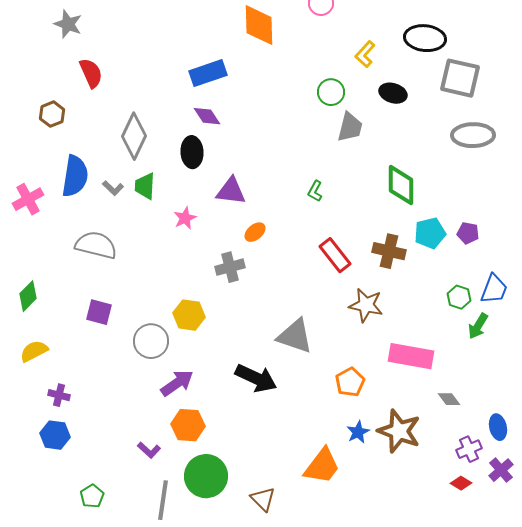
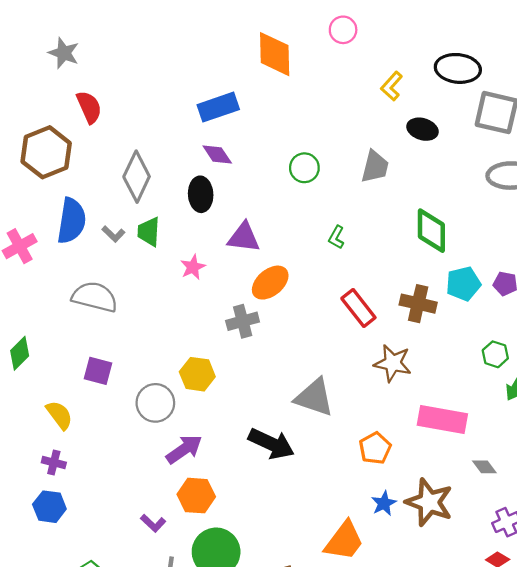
green circle: (331, 92) -> (304, 168), moved
brown hexagon: (52, 114) -> (46, 152), size x1.8
orange ellipse: (255, 232) -> (270, 283), size x1.6
yellow semicircle: (34, 351) -> (59, 415), moved, turned 80

